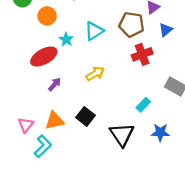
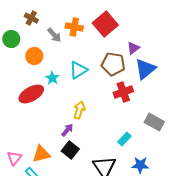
blue triangle: (166, 30) -> (145, 69), size x1.6
yellow arrow: (95, 74) -> (79, 110), turned -42
purple arrow: (55, 84) -> (67, 130), moved

